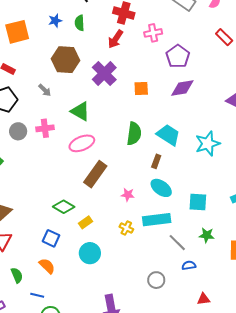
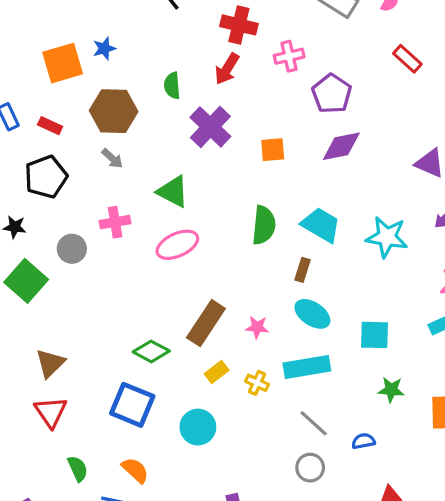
blue star: (55, 21) -> (104, 48), moved
green semicircle: (80, 23) -> (172, 85), moved
brown hexagon: (66, 60) -> (114, 111), moved
gray circle: (18, 131) -> (72, 249), moved
cyan star: (208, 144) -> (387, 237), turned 30
brown rectangle: (95, 174) -> (206, 323), moved
yellow rectangle: (86, 222) -> (217, 372), moved
blue square: (51, 238) -> (132, 405), size x1.5
gray line: (177, 243) -> (314, 423), moved
orange semicircle: (47, 266) -> (135, 470), moved

